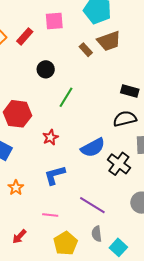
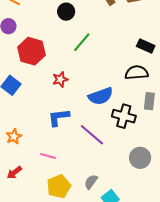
black cross: (119, 164) -> (124, 116), turned -30
orange star: (16, 188) -> (14, 136), moved
purple line: (92, 205) -> (92, 135), moved
gray semicircle: (97, 234) -> (91, 182), turned 35

